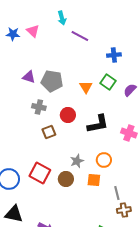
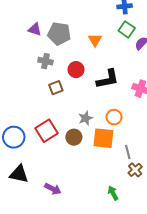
green square: (108, 82) -> (127, 29), moved
red square: (40, 173) -> (46, 131), turned 30
orange square: (94, 180) -> (103, 138), size x1.5
brown cross: (124, 210) -> (135, 170), turned -32

